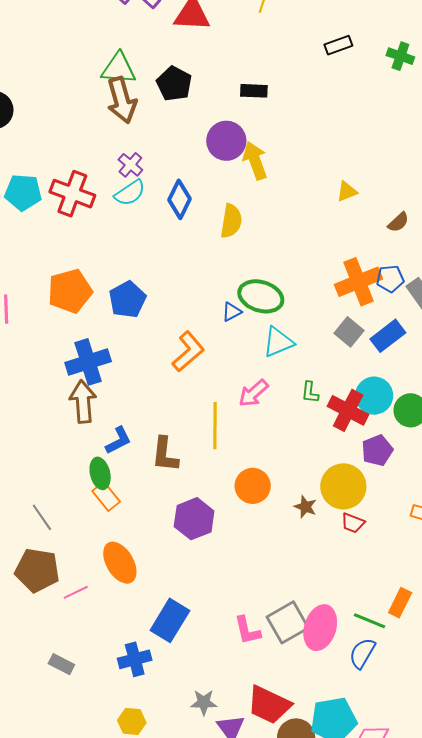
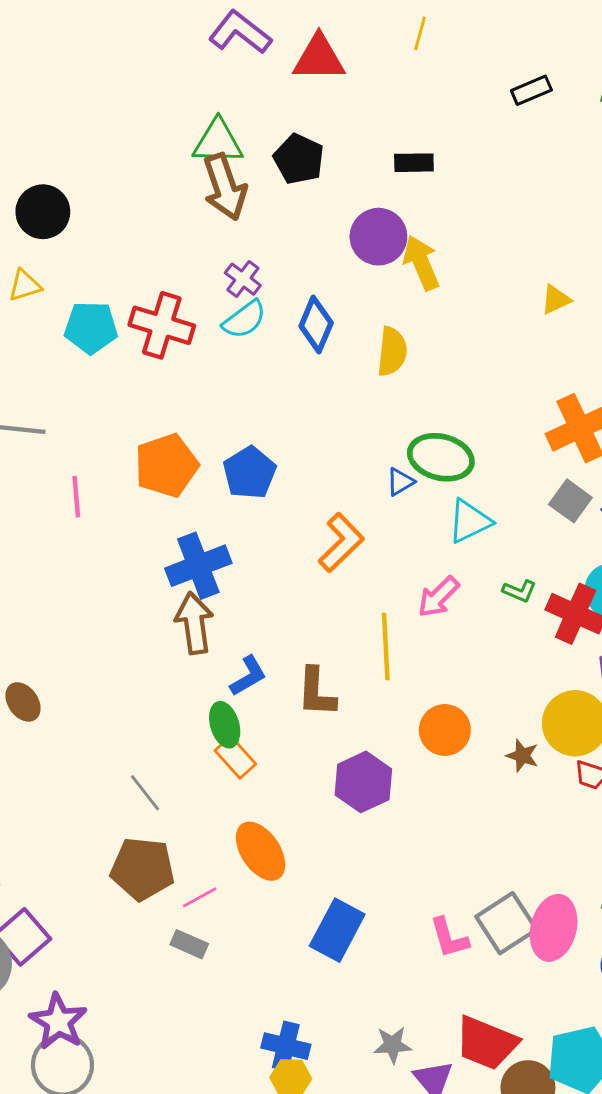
green L-shape: (310, 392) -> (519, 591), turned -70
blue cross: (135, 659) -> (286, 1046), moved, turned 32
gray rectangle: (61, 664) -> (189, 944), moved

